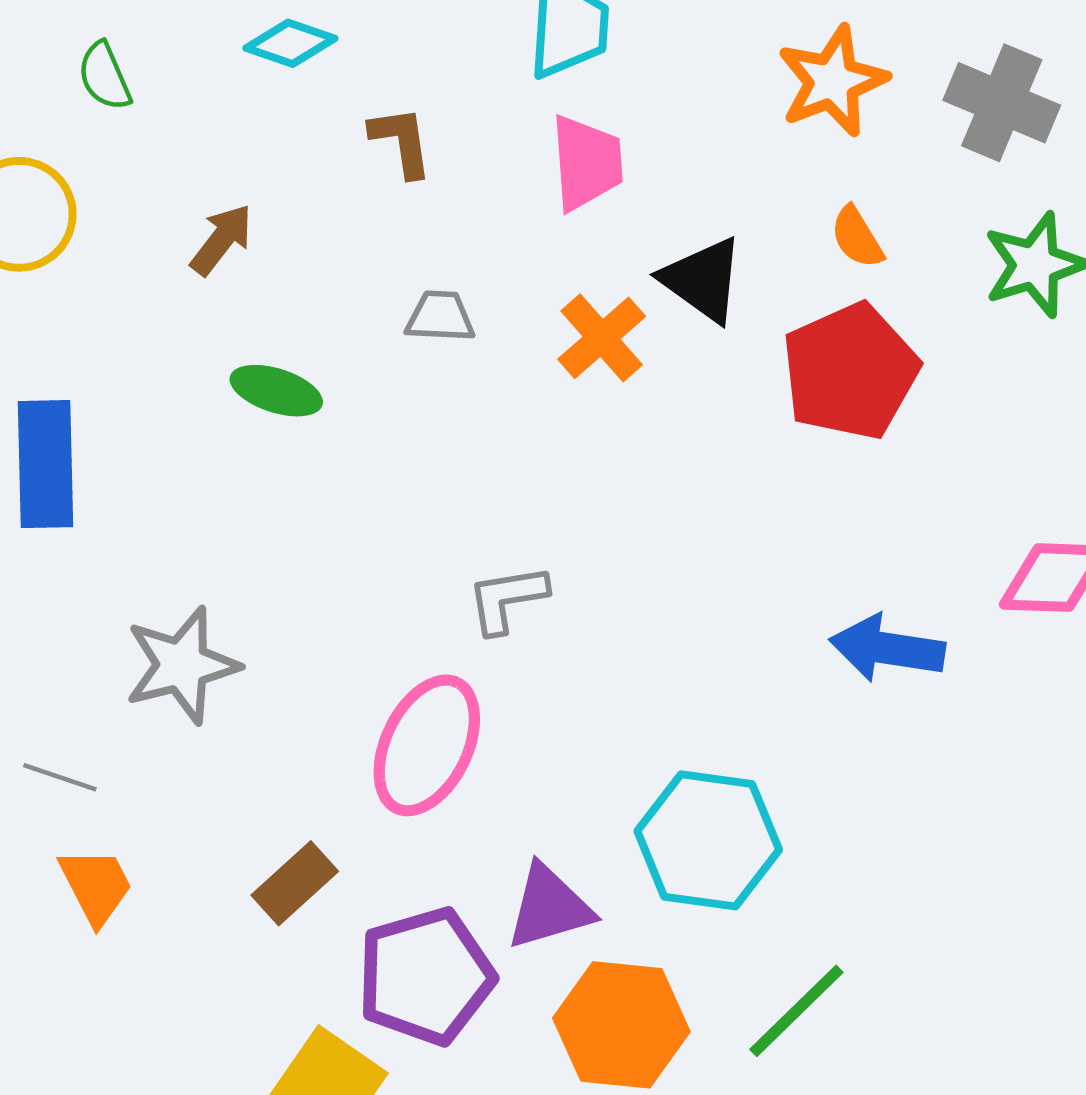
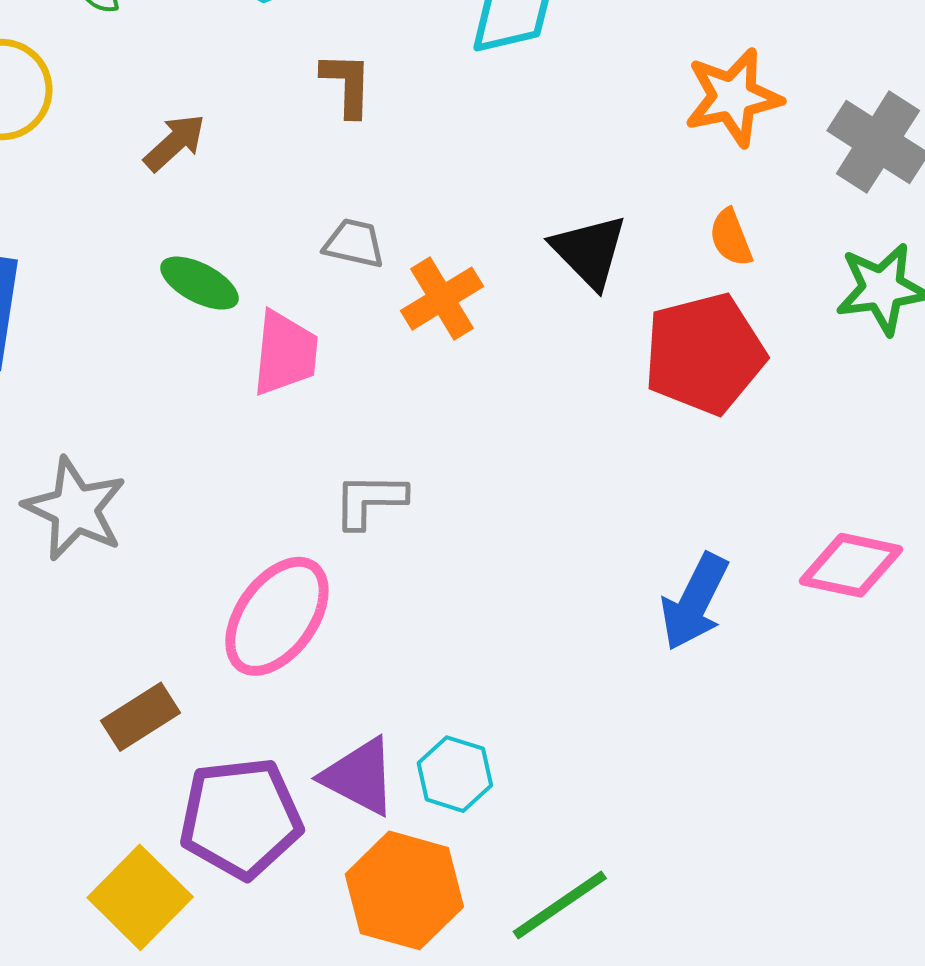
pink trapezoid: (587, 163) -> (285, 353), moved
orange cross: (602, 338) -> (442, 299), moved
blue arrow: (887, 648) -> (694, 602), turned -82
gray star: (182, 665) -> (75, 509), turned 30
cyan hexagon: (708, 840) -> (455, 774), moved, size x0.6
purple triangle: (549, 907) -> (359, 776), turned 34

